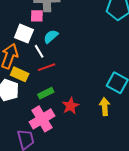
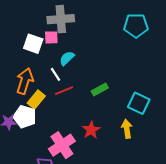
white square: (24, 34) -> (33, 44), moved
yellow rectangle: (20, 74) -> (36, 100), turned -72
green rectangle: (46, 93) -> (100, 90), moved

